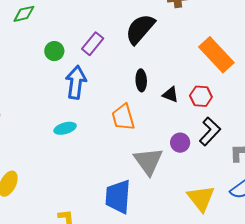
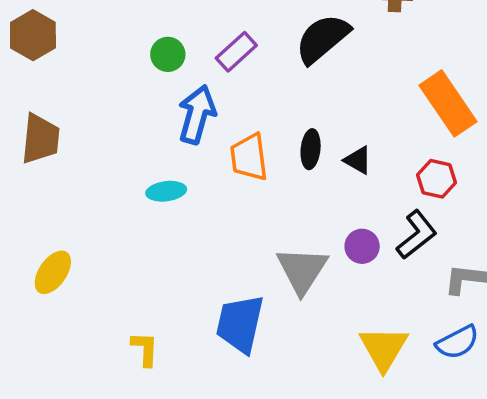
black ellipse: (141, 80) -> (311, 149), moved
red hexagon: (201, 96) -> (437, 179), moved
orange trapezoid: (123, 117) -> (249, 157), moved

